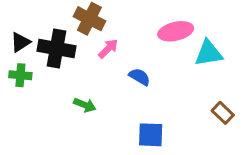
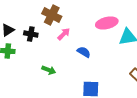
black cross: (56, 49) -> (31, 34), size x0.6

